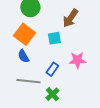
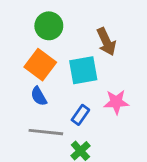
brown arrow: (70, 18) -> (106, 42), turned -60
cyan square: (54, 38) -> (83, 70), size x1.5

